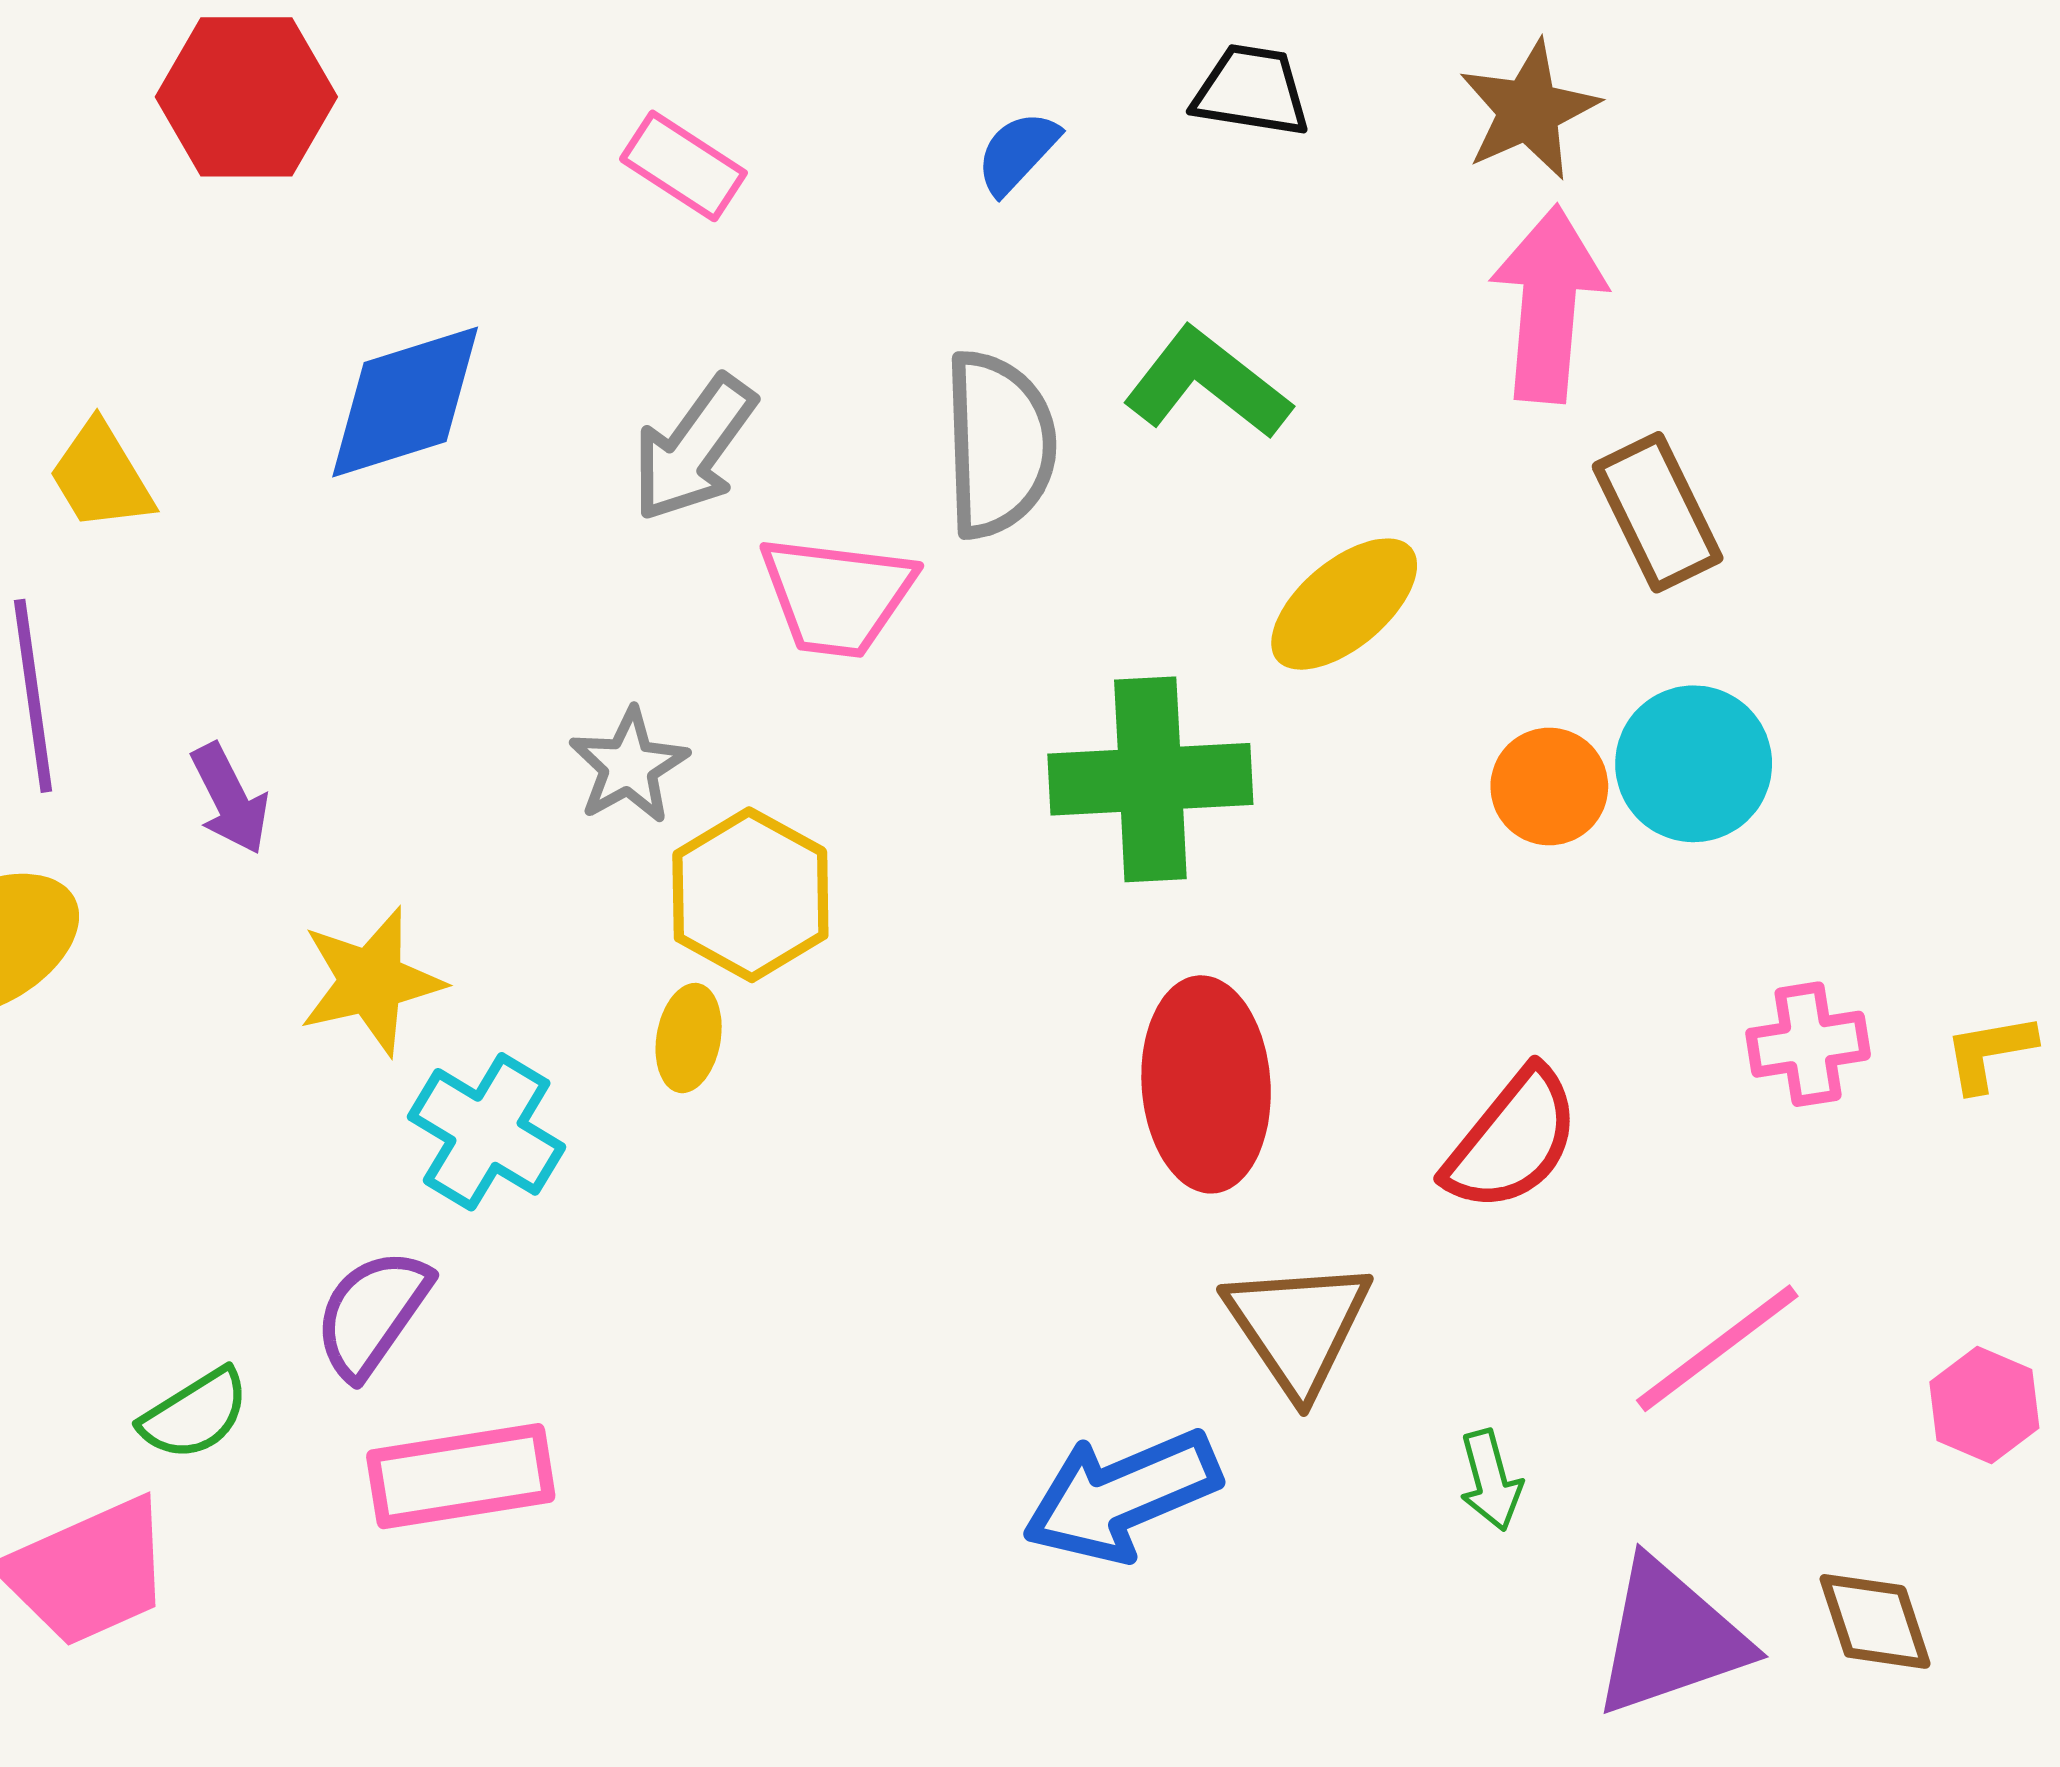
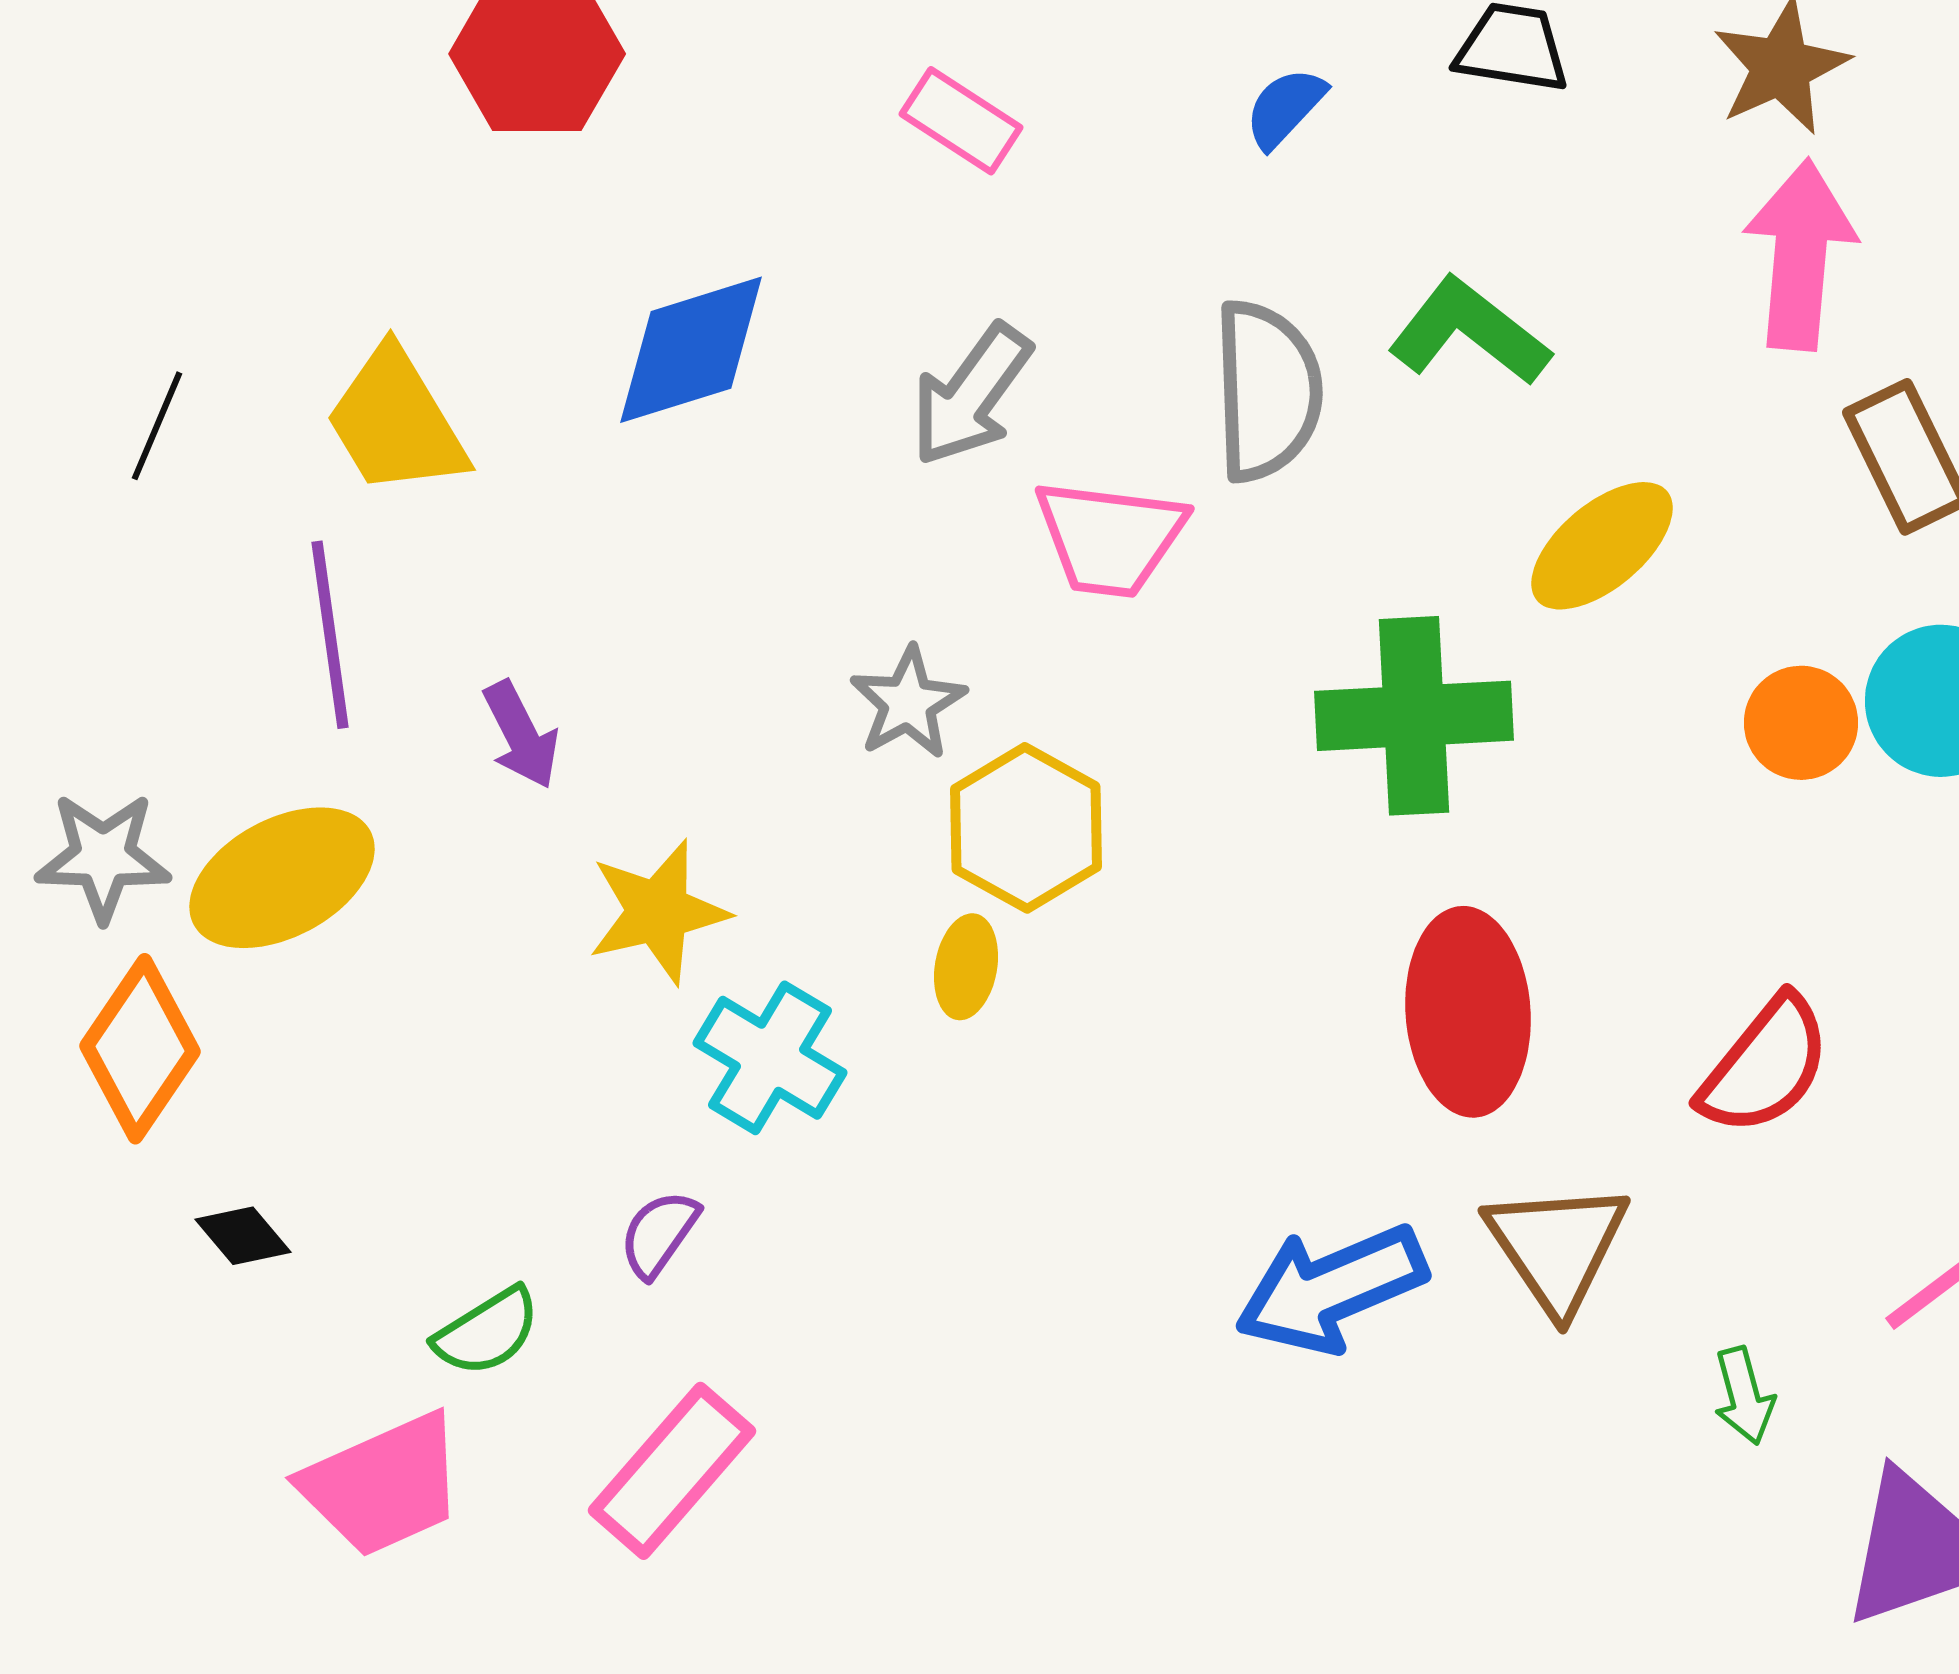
yellow trapezoid: (101, 476) -> (396, 422), size x1.4
purple semicircle: (372, 1313) -> (659, 1234), size x0.7
pink rectangle: (461, 1476) -> (672, 1471), moved, turned -40
blue arrow: (1122, 1496) -> (1331, 1289), moved

